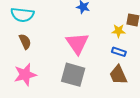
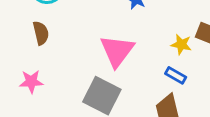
pink star: (25, 75) -> (31, 82), size x0.7

